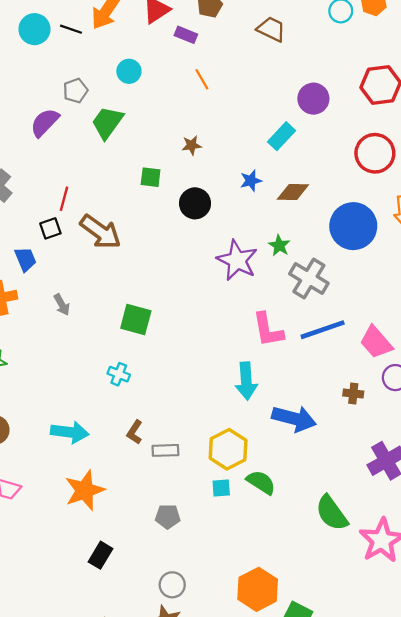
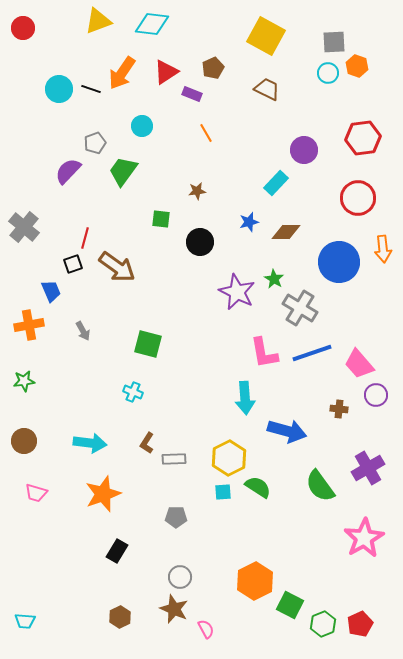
green semicircle: (332, 513) -> (320, 486), moved

